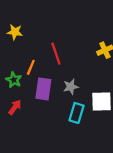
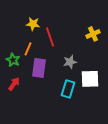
yellow star: (15, 32) -> (33, 24), moved
gray star: (71, 87) -> (70, 62), moved

